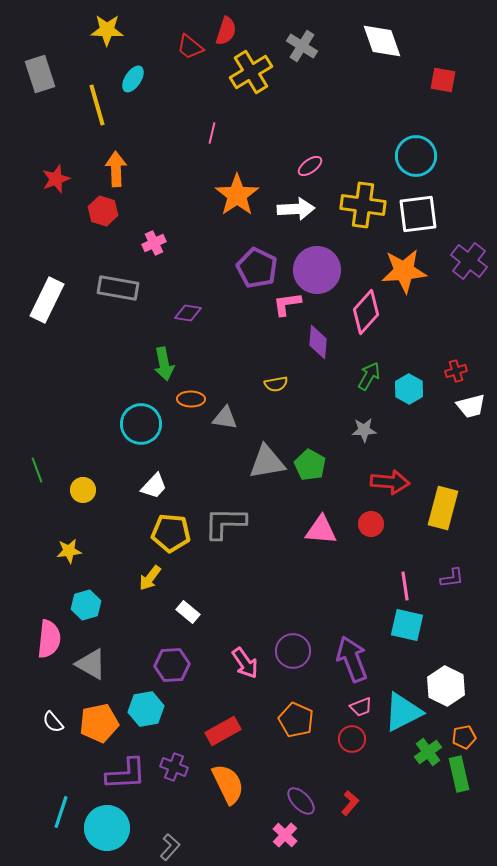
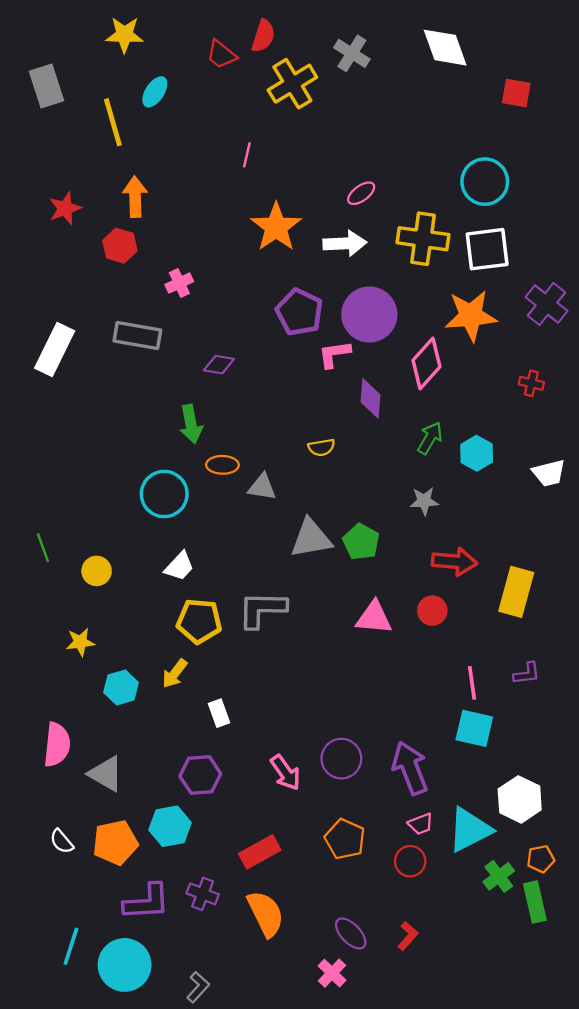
red cross: (456, 371) -> (531, 383), moved, turned 30
cyan hexagon: (86, 605) -> (121, 688), moved
white rectangle: (188, 612) -> (219, 713), turned 30

